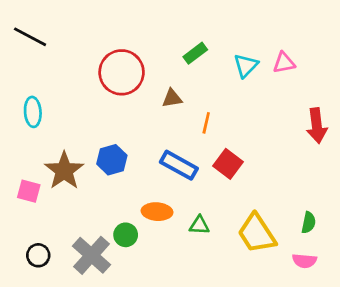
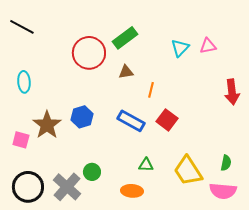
green rectangle: (195, 53) -> (125, 38), moved, size x1.4
orange ellipse: (157, 212) -> (132, 191), moved
black circle: (38, 255) -> (28, 187), size x1.8
pink semicircle: (304, 261) -> (223, 191), size x1.5

